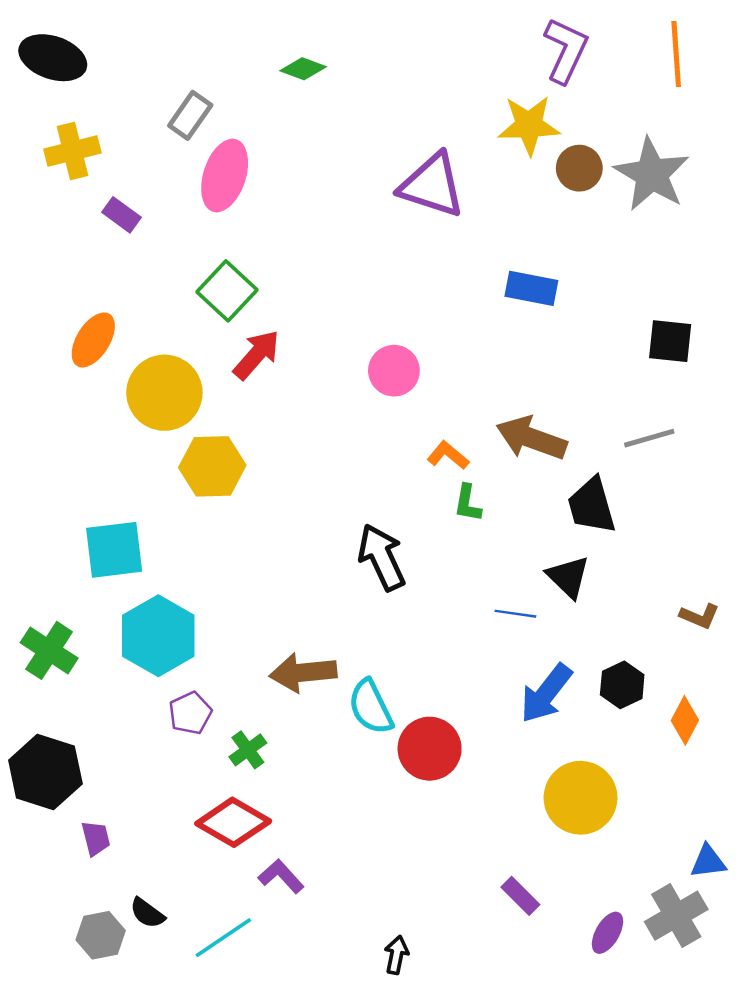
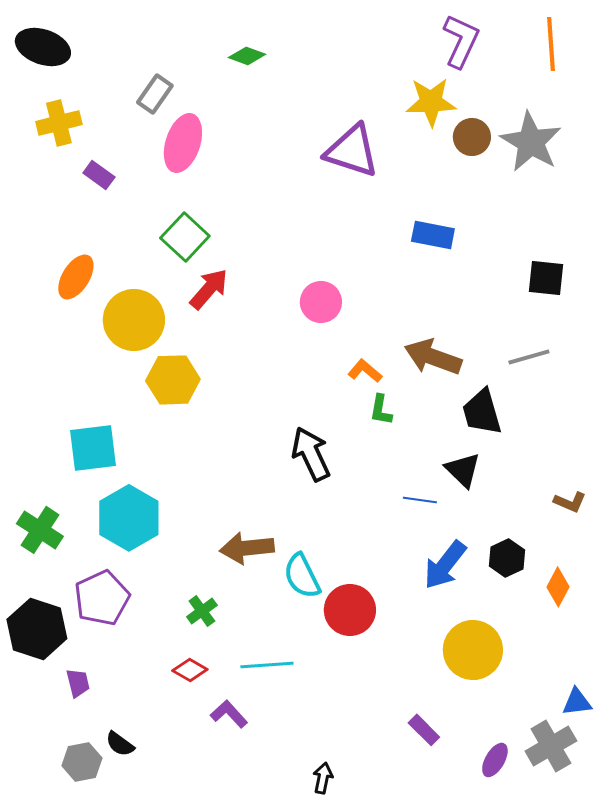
purple pentagon: (190, 713) -> (102, 598), moved, size x1.6
red diamond: (233, 822) -> (190, 670), size x0.6
cyan line: (223, 938) -> (267, 665), moved, turned 30

